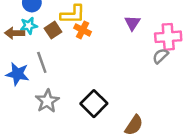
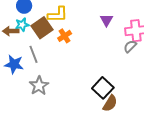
brown square: (53, 30) -> (42, 28), size x1.5
orange cross: (83, 30) -> (65, 36), moved, turned 32
black square: (94, 104) -> (103, 88), moved

